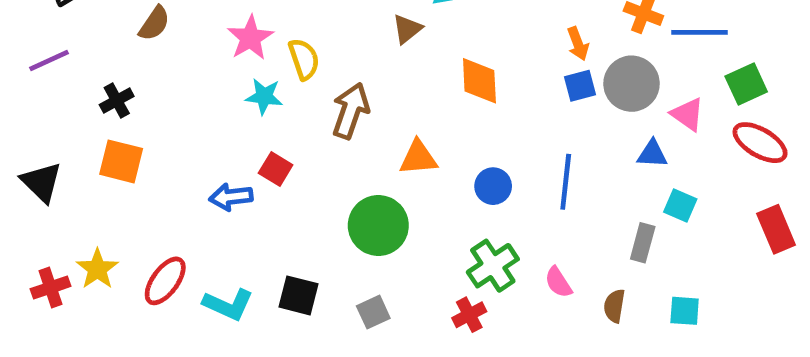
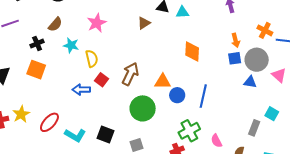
brown semicircle: (154, 23) -> (55, 24), moved
brown triangle: (407, 29) -> (144, 23), moved
yellow semicircle: (304, 59) -> (92, 59), moved
cyan star: (264, 96) -> (71, 45), moved
brown arrow: (351, 111) -> (130, 74), moved
blue triangle: (652, 154) -> (250, 82), moved
blue line: (566, 182) -> (203, 96), moved
blue circle: (493, 186) -> (177, 95), moved

